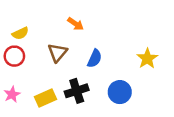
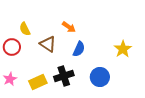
orange arrow: (75, 24) -> (69, 27), moved
yellow semicircle: (20, 33) -> (25, 29), moved, turned 88
brown triangle: (57, 53) -> (48, 44), turned -36

